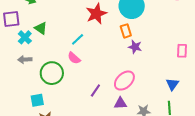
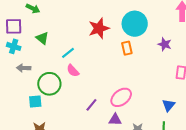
cyan cross: (25, 37) -> (14, 46), moved, turned -32
cyan line: (78, 39) -> (68, 53), moved
purple star: (135, 47) -> (165, 44), moved
cyan square: (37, 100) -> (35, 101), moved

